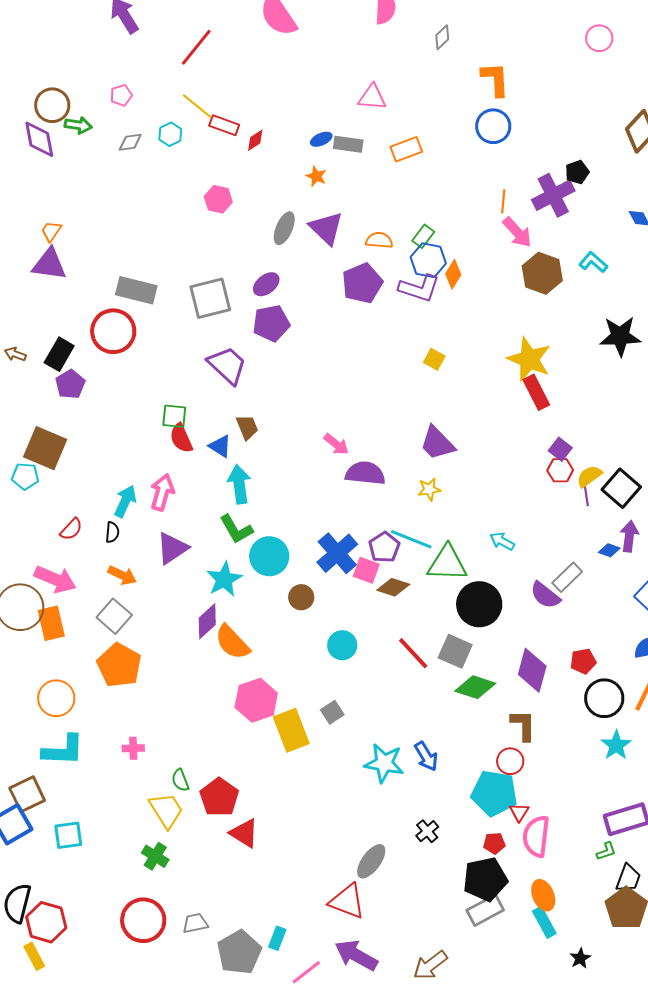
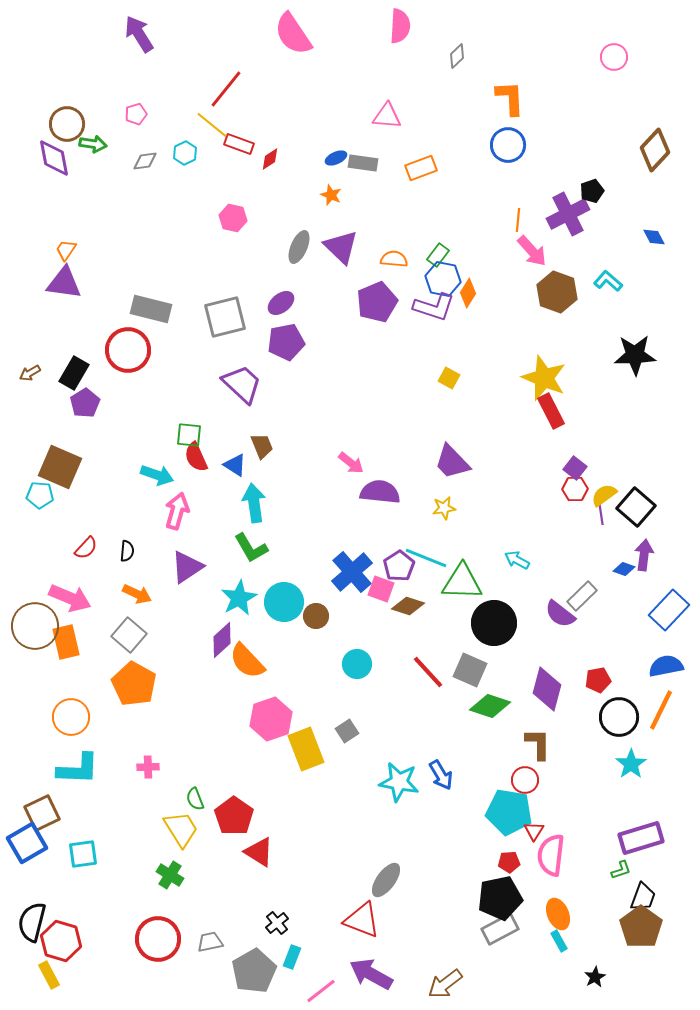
red line: (196, 47) -> (226, 89), moved
brown arrow: (15, 354) -> (30, 373), turned -50
cyan arrow: (125, 501) -> (157, 475), moved, turned 84
cyan circle: (269, 556) -> (284, 602), moved
black cross: (427, 831) -> (277, 923), moved
cyan rectangle: (544, 922) -> (559, 941), size x0.7

